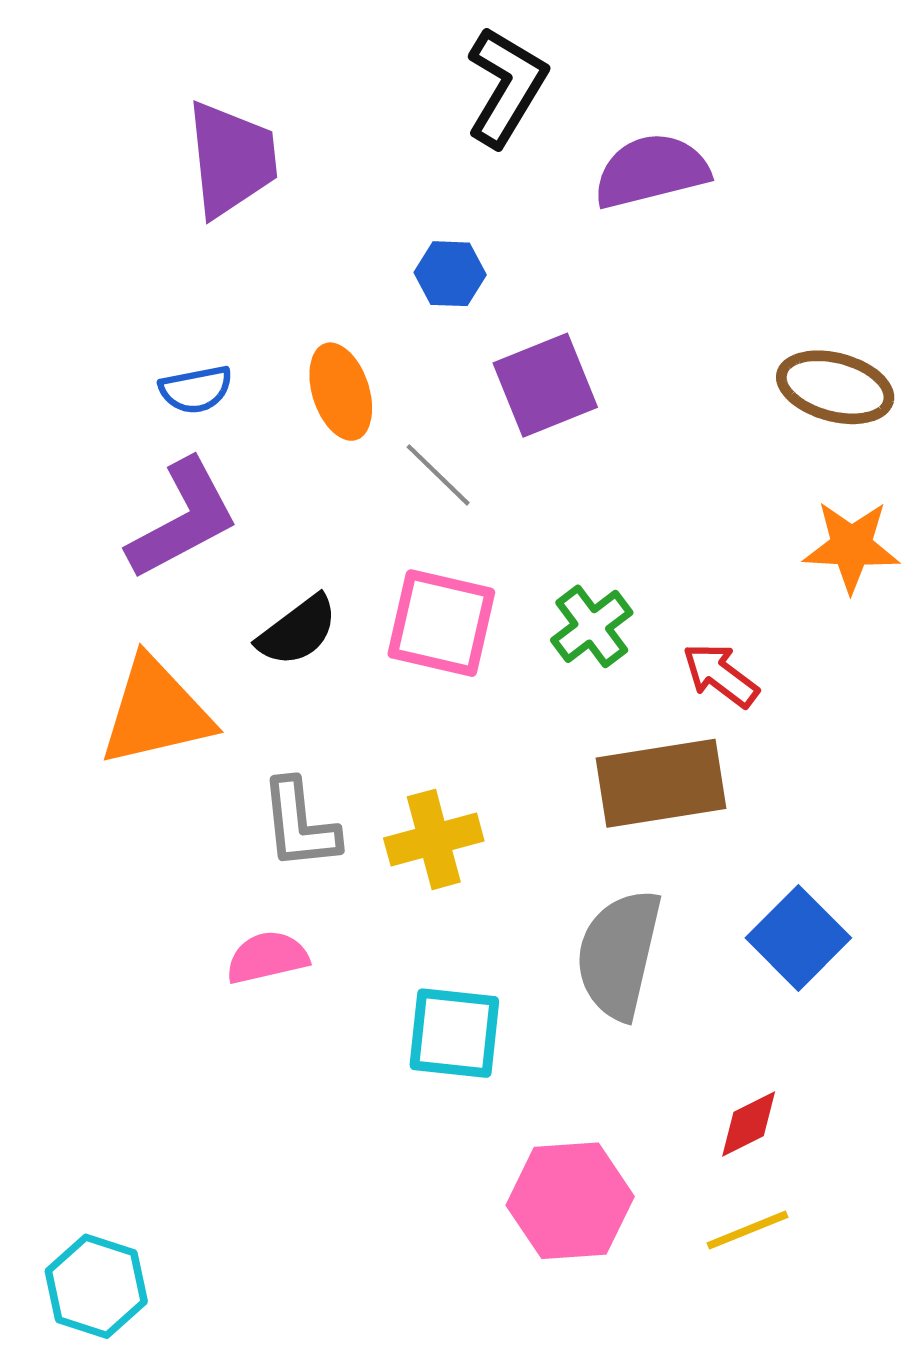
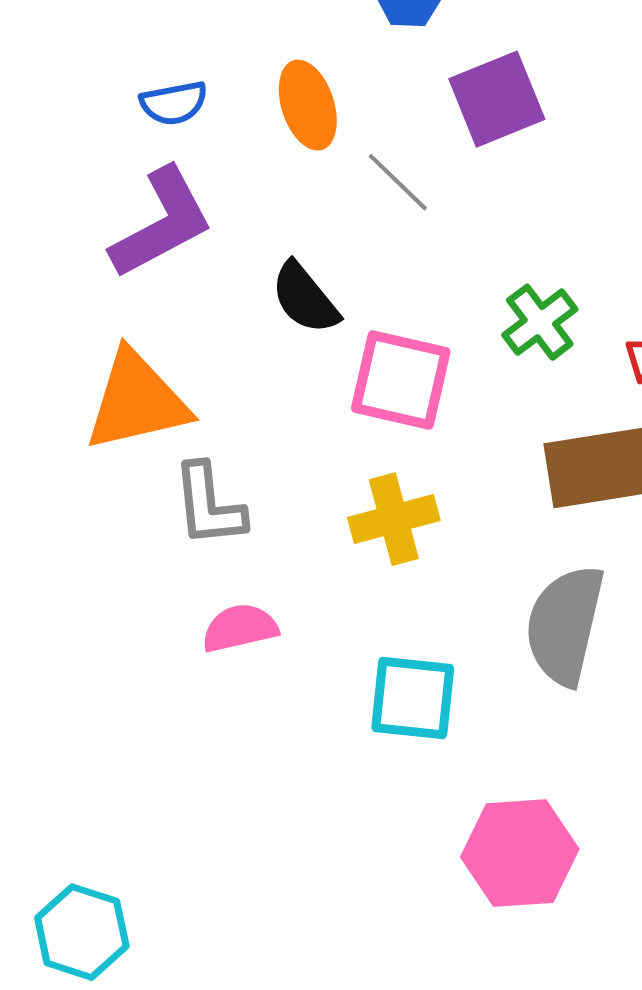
pink square: (441, 623) -> (401, 380), moved
black semicircle: (297, 631) -> (305, 298), moved, turned 88
gray L-shape: (300, 824) -> (209, 505), moved

